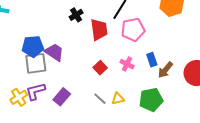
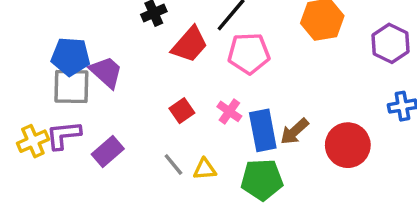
red trapezoid: (99, 30) -> (190, 44), turned 40
blue rectangle: (152, 60) -> (263, 130), moved, size x1.6

